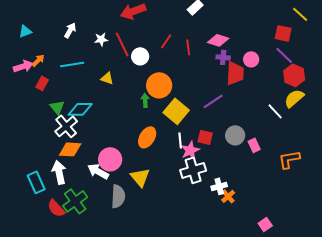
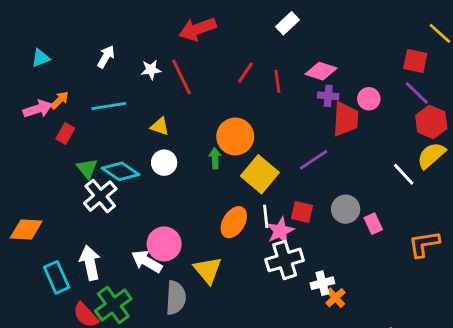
white circle: (140, 56) -> (164, 163), moved
cyan diamond: (80, 109) -> (121, 171), turned 35
orange ellipse: (147, 137) -> (234, 222), moved
orange diamond: (70, 149) -> (26, 229), moved

